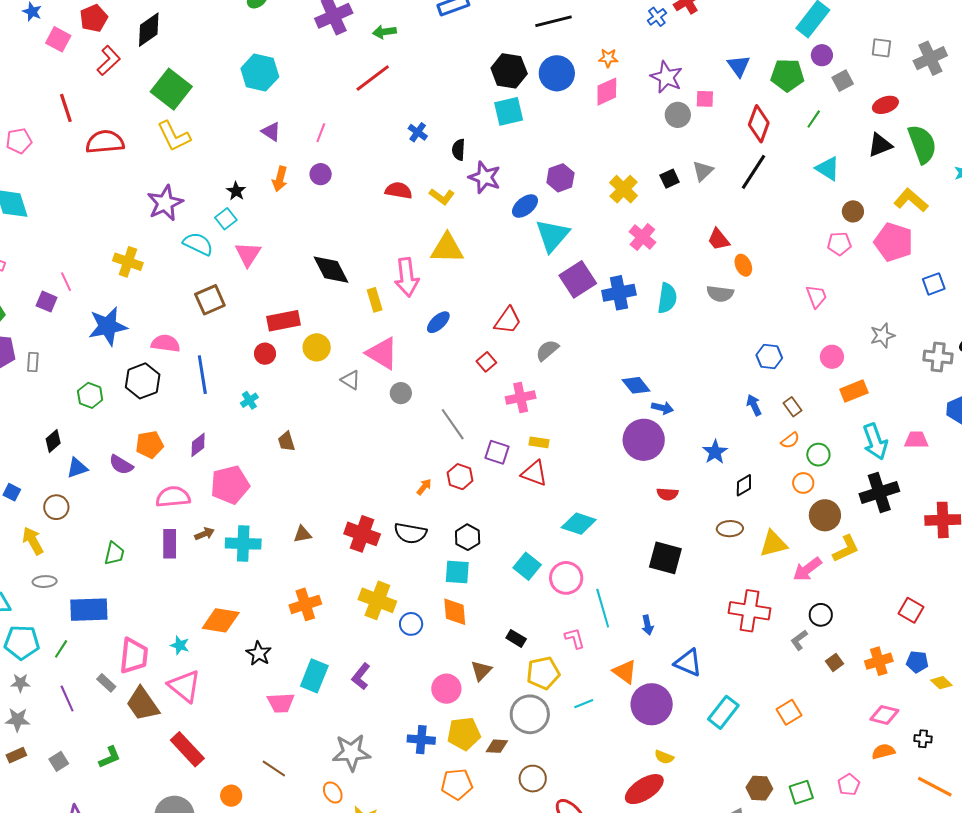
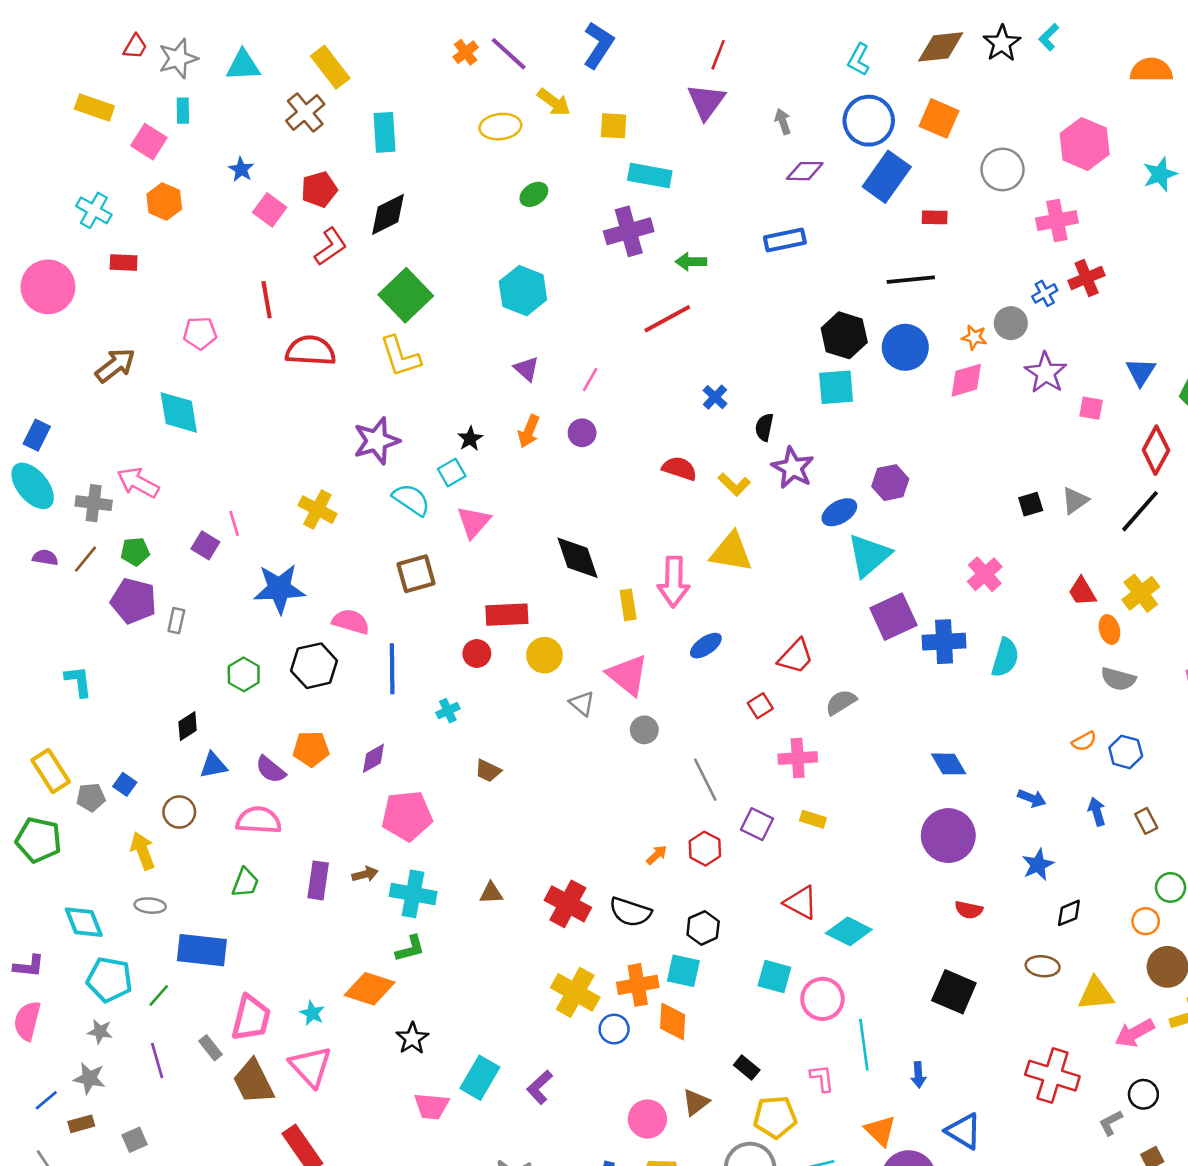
gray circle: (678, 115) -> (1011, 323), moved
yellow cross: (624, 189) -> (1141, 593), moved
gray semicircle: (720, 294) -> (1118, 679), moved
blue arrow: (662, 408) -> (1032, 798), moved
orange semicircle: (790, 440) -> (1084, 741), moved
brown trapezoid: (286, 442) -> (488, 771), turned -55
red triangle: (534, 473) -> (801, 902), moved
pink semicircle: (173, 497) -> (259, 820), moved
cyan square: (527, 566) -> (774, 977), turned -32
orange cross: (305, 604) -> (638, 985), moved
green L-shape: (110, 757) -> (410, 949), moved

